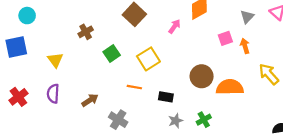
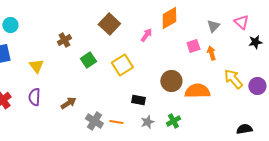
orange line: (134, 87) -> (116, 122), moved

